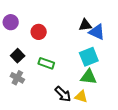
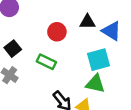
black triangle: (85, 25) -> (87, 22), moved
red circle: (39, 32) -> (57, 32), moved

